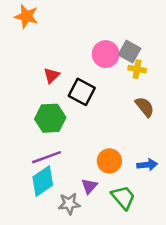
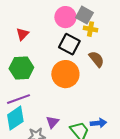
black square: (82, 92) -> (69, 44), moved
orange circle: (109, 161) -> (65, 74), moved, size x1.4
blue arrow: (147, 165) -> (98, 123), moved

